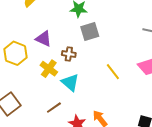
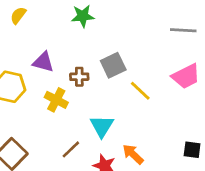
gray square: (90, 31) -> (113, 65), moved
cyan triangle: (70, 82) -> (102, 126), moved, turned 30

